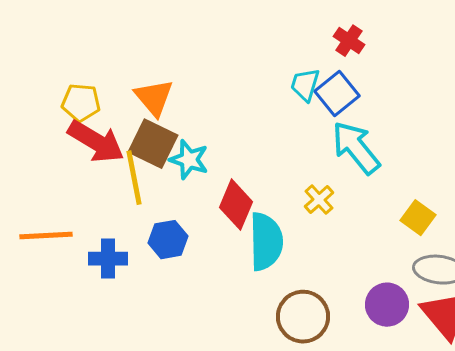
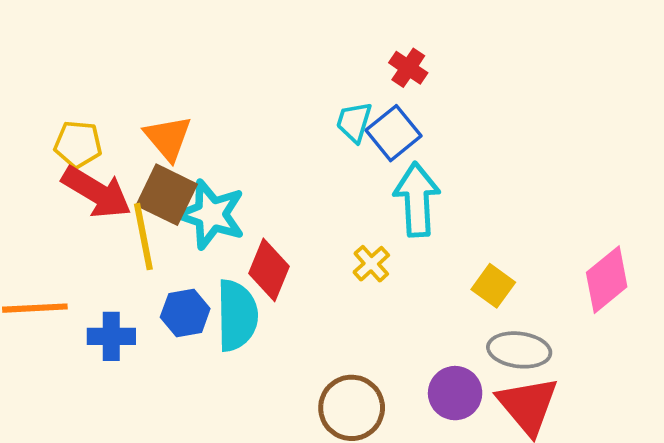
cyan arrow: (356, 148) -> (417, 200), turned 36
cyan star: (189, 160) -> (211, 214), size x1.4
cyan semicircle: (266, 242) -> (237, 315), moved

